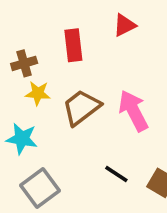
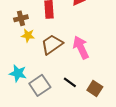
cyan star: (22, 139) -> (18, 73), moved
gray square: (40, 188) -> (40, 85), moved

